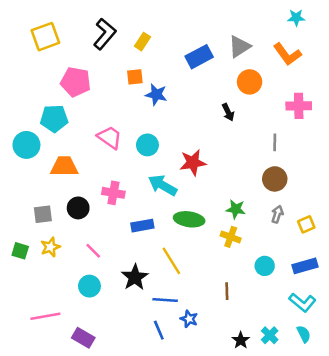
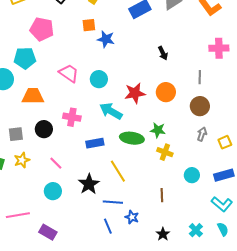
orange circle: (250, 82) -> (166, 92), moved
green star: (236, 209) -> (158, 130), moved
black star: (241, 340) -> (163, 234), moved

